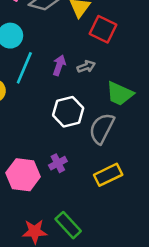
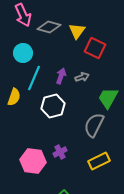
green trapezoid: (120, 94) -> (108, 98), turned 95
white hexagon: (68, 112) -> (53, 106), moved

